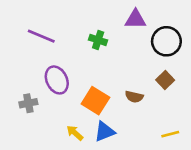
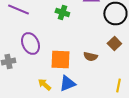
orange square: (95, 101) -> (60, 60), turned -30
yellow line: (170, 134) -> (118, 86), turned -64

